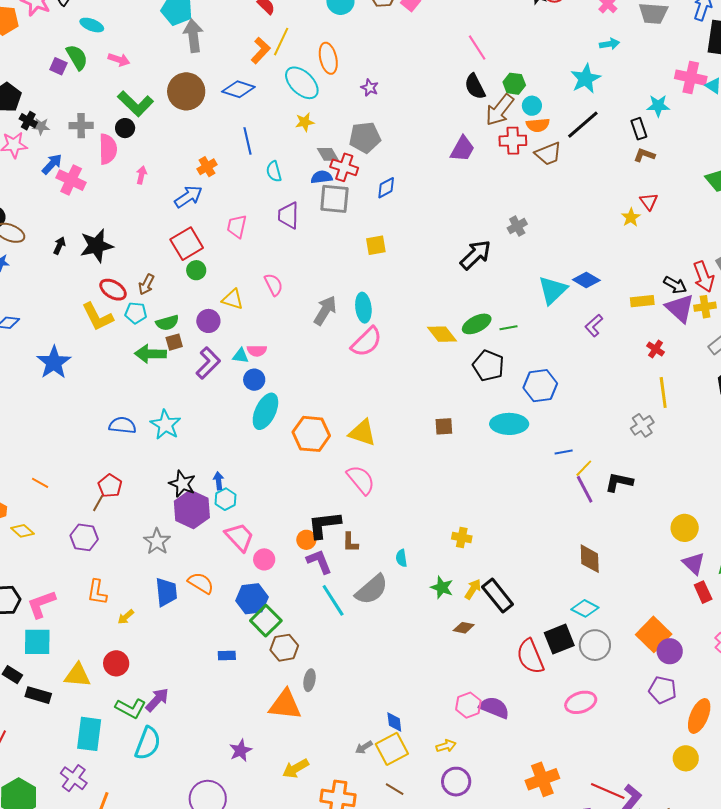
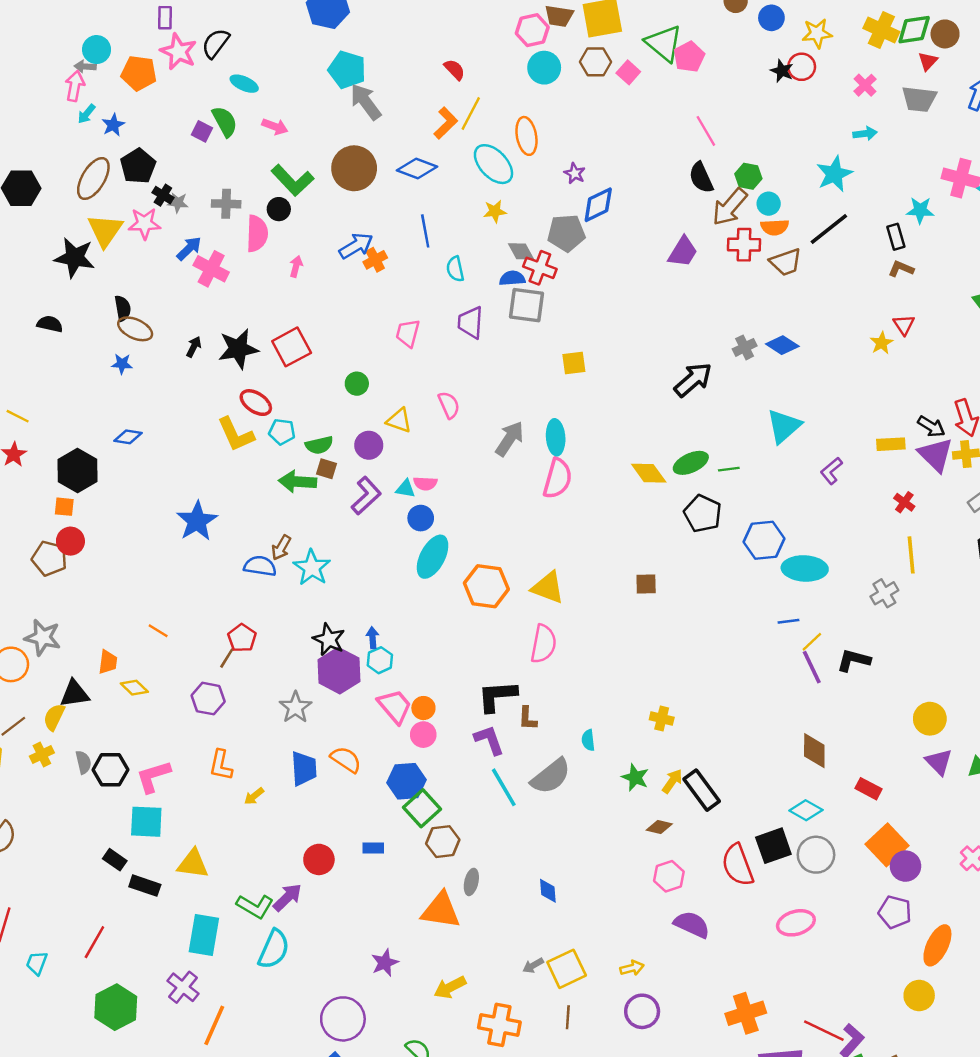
gray arrow: (193, 36) -> (366, 102), turned -32
blue diamond: (386, 188) -> (598, 205), moved, size x1.4
blue arrow: (188, 197) -> (356, 246), moved
red square: (187, 244) -> (292, 347), moved
blue diamond: (586, 280) -> (782, 345), moved
brown arrow: (146, 284) -> (281, 548), moved
brown square: (174, 342) -> (327, 469), turned 30
pink semicircle: (366, 342) -> (558, 479), turned -32
blue star: (54, 362) -> (197, 521), moved
cyan ellipse: (509, 424) -> (805, 568), moved
pink semicircle: (361, 480) -> (543, 644), turned 48
orange circle: (306, 540) -> (423, 708), moved
red rectangle: (703, 592) -> (868, 789), moved, turned -40
red circle: (116, 663) -> (319, 859), moved
pink hexagon: (468, 705) -> (669, 876), moved
blue diamond: (394, 722) -> (548, 891), moved
brown line: (395, 789) -> (568, 1017), turned 60

